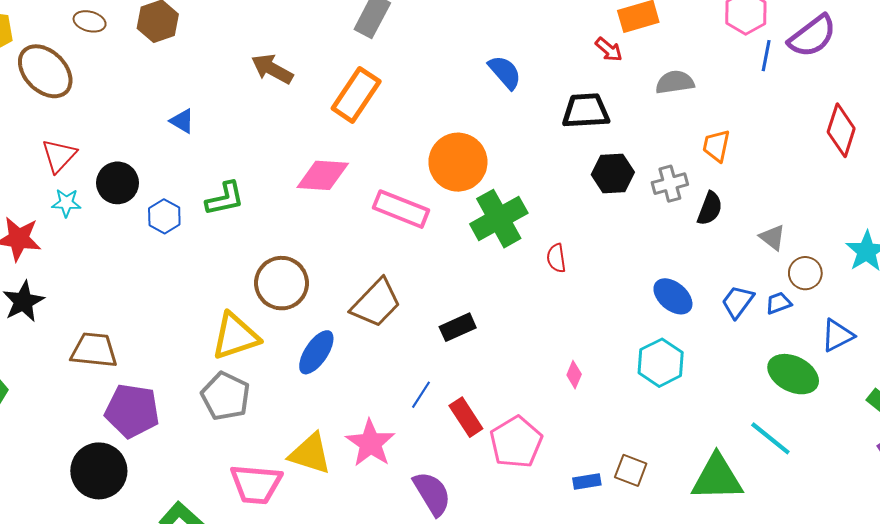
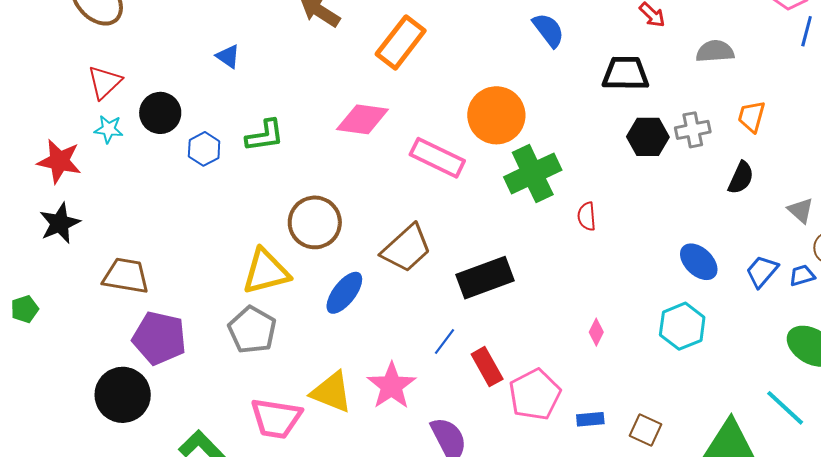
gray cross: (670, 184) -> (693, 130), moved
black rectangle: (458, 327) -> (485, 278), size x1.6
blue rectangle: (587, 482) -> (590, 419), moved

